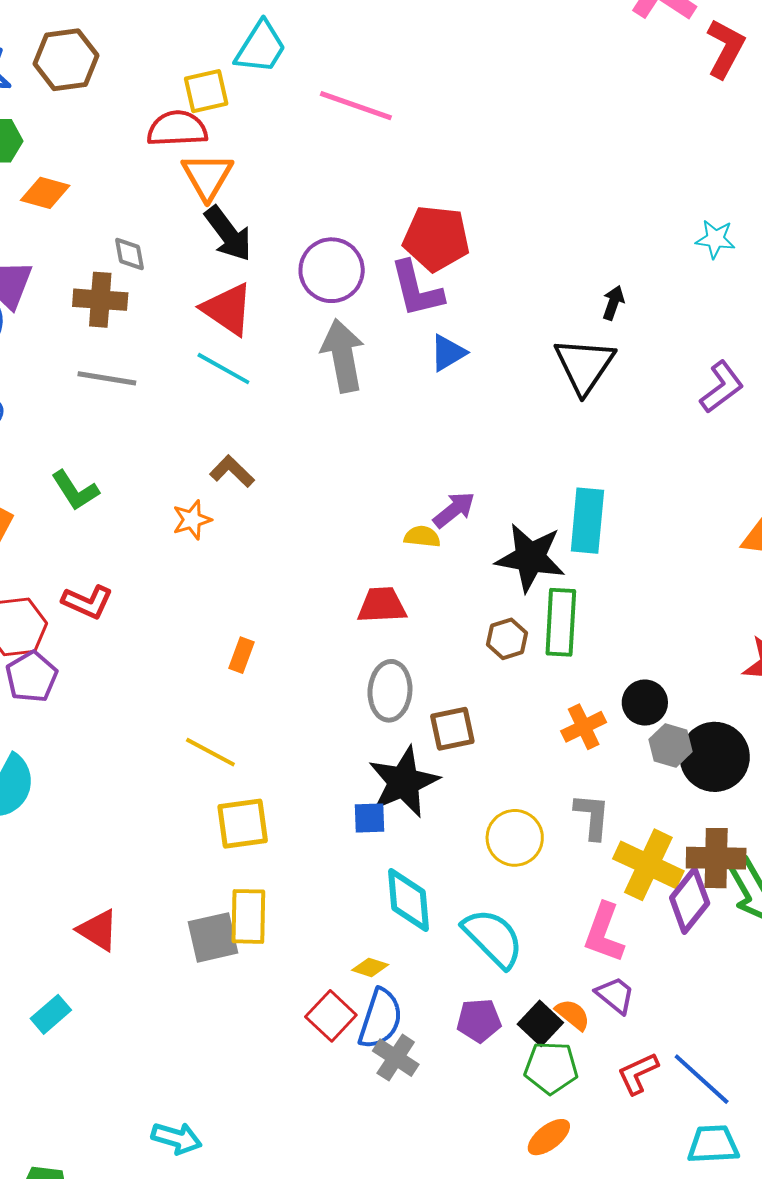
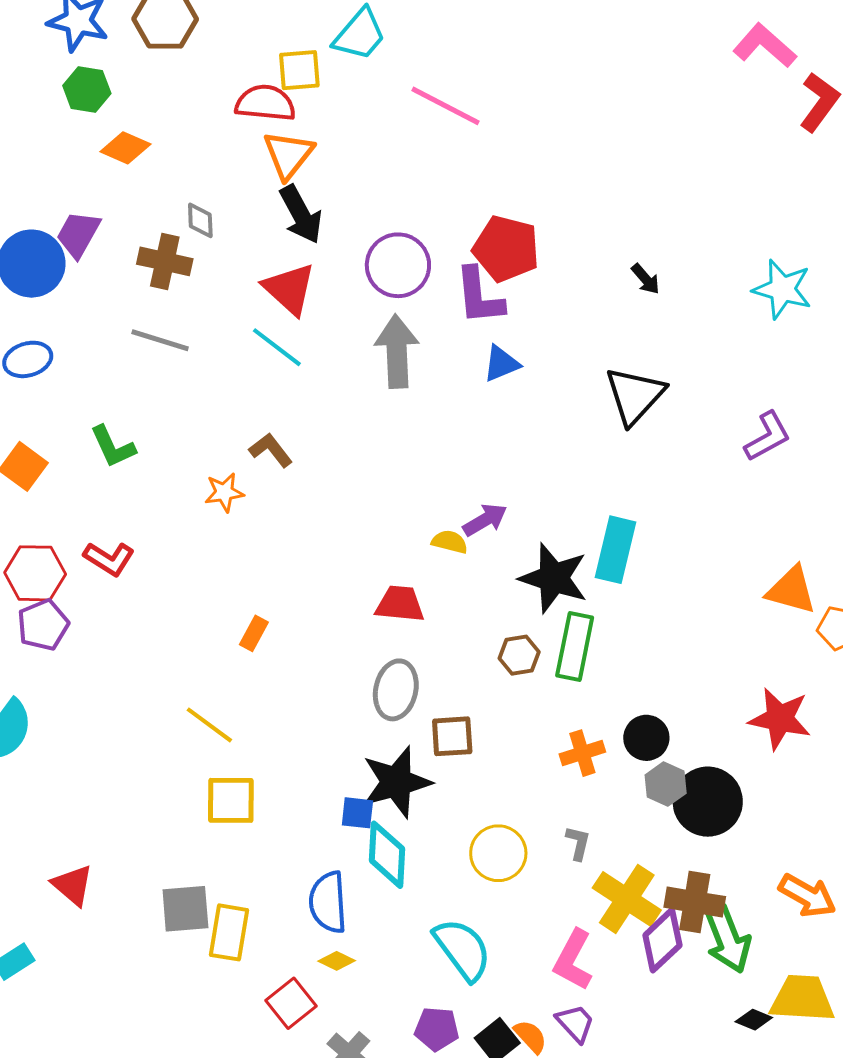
cyan star: (715, 239) -> (782, 289), size x1.5
black arrow: (613, 303) -> (646, 279), moved, turned 112
gray L-shape: (592, 816) -> (578, 843), size x0.7
cyan diamond: (409, 900) -> (387, 855), moved
yellow rectangle: (248, 916) -> (229, 932), moved
blue semicircle: (380, 1019) -> (328, 902), moved, turned 150

